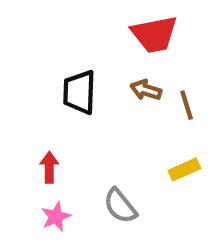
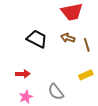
black trapezoid: (79, 92) -> (37, 39), turned 115
red arrow: (49, 167) -> (23, 74), turned 88

